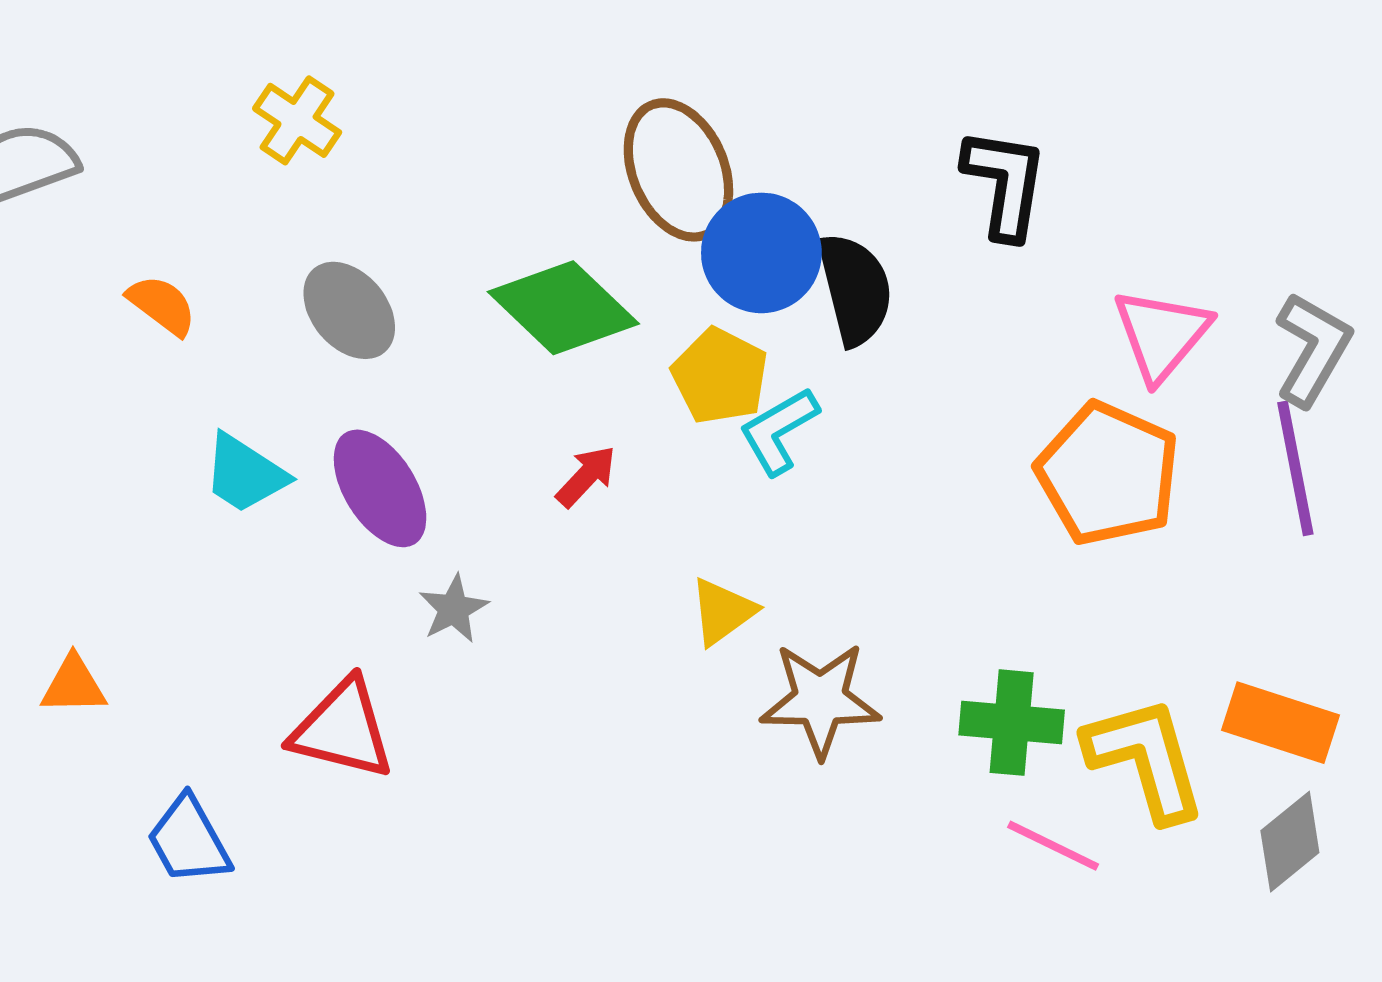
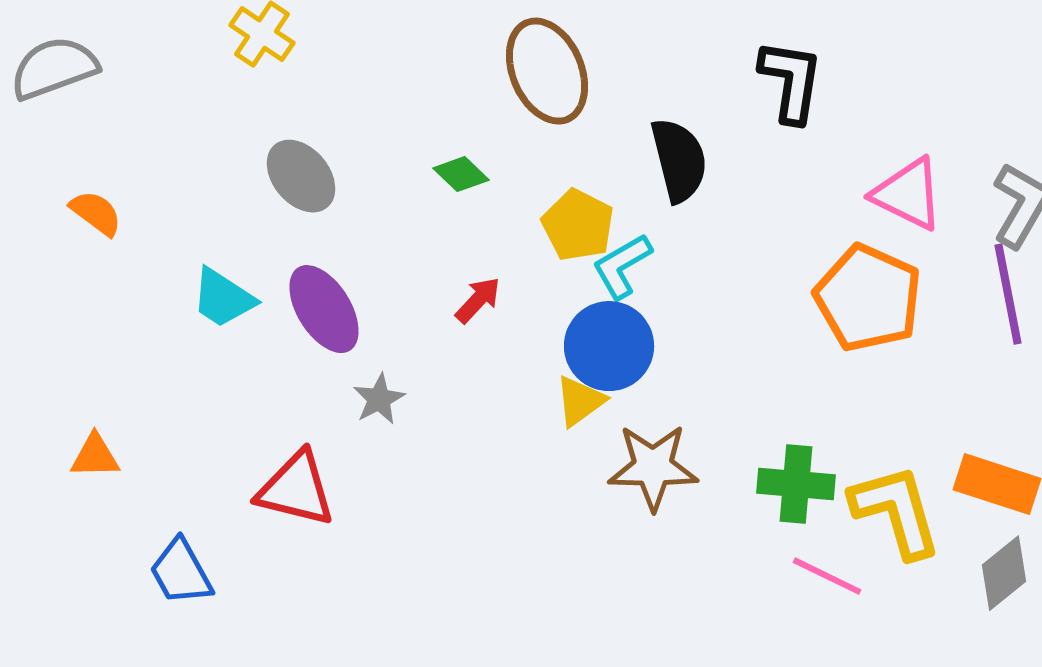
blue circle: (761, 253) -> (609, 346), moved
orange semicircle: (162, 305) -> (96, 213), moved
green diamond: (563, 308) -> (461, 174), size x0.5
pink triangle: (1161, 335) -> (908, 194), turned -44

